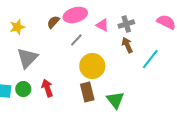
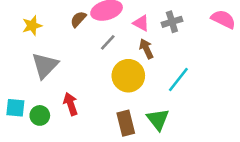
brown arrow: (127, 45) -> (146, 49), moved
cyan line: (150, 59) -> (178, 80), moved
green circle: (23, 89) -> (40, 115), moved
brown rectangle: (87, 92) -> (126, 123), moved

